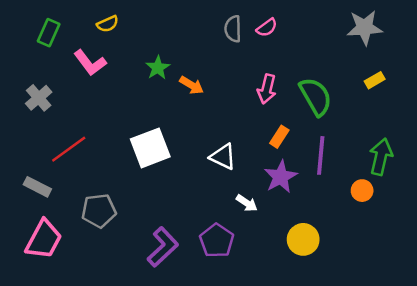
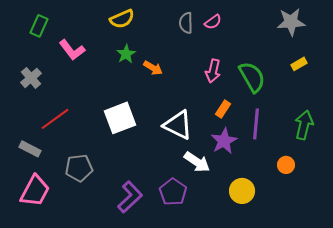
yellow semicircle: (108, 24) -> (122, 19), moved, size x1.4
white triangle: (223, 157) -> (178, 125), size x1.4
orange circle: (362, 191) -> (286, 165), moved
white arrow: (247, 203) -> (197, 162), size x1.5

